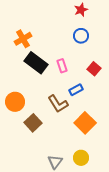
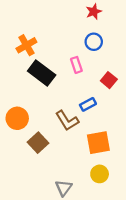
pink rectangle: (62, 66) -> (76, 65), moved
orange square: (85, 123) -> (98, 143), turned 35
yellow circle: (81, 158) -> (100, 174), moved

